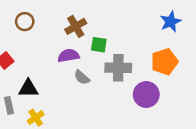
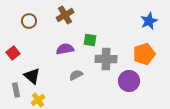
brown cross: (76, 26) -> (65, 15), moved
gray semicircle: (82, 77) -> (76, 75), moved, turned 112
black triangle: (28, 88) -> (32, 76), turned 42

